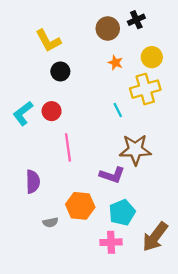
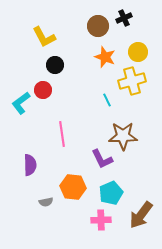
orange star: (115, 63) -> (105, 57), size x1.5
red circle: (52, 111) -> (43, 90), moved
purple L-shape: (112, 175) -> (102, 159), turned 45

